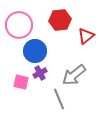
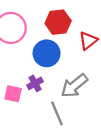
blue circle: (35, 51) -> (47, 53), moved

